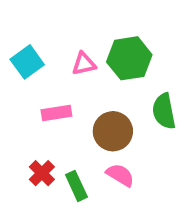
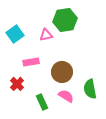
green hexagon: (129, 58) -> (65, 20), moved
green semicircle: (164, 111) -> (90, 89), moved
red cross: (42, 173) -> (17, 84), moved

